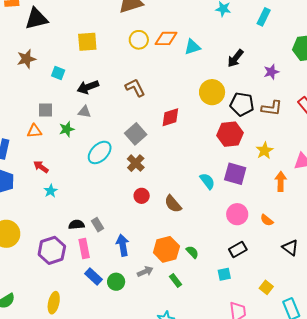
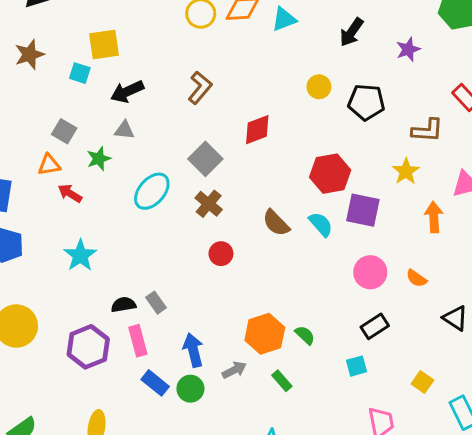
yellow square: (87, 42) -> (104, 44), moved
brown L-shape: (135, 88) -> (200, 88), turned 70
yellow circle: (212, 92) -> (319, 87), size x0.6
brown L-shape: (272, 108) -> (427, 130), moved
gray square: (45, 110) -> (64, 131), turned 35
red hexagon: (230, 134) -> (330, 174), moved
red arrow: (41, 167) -> (70, 193), moved
cyan star: (51, 191) -> (80, 255), size x1.5
brown semicircle: (173, 204) -> (276, 223), moved
blue arrow: (123, 245) -> (193, 350), moved

